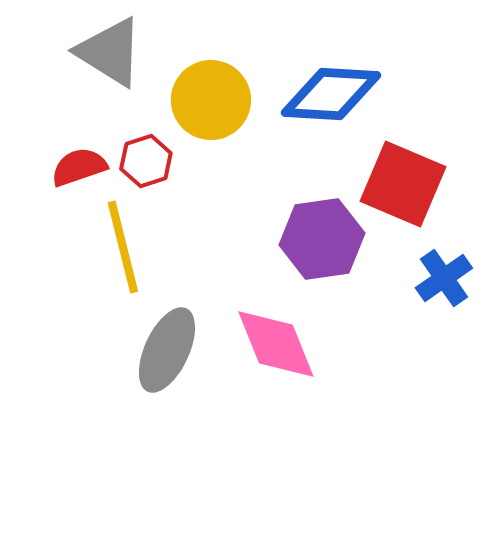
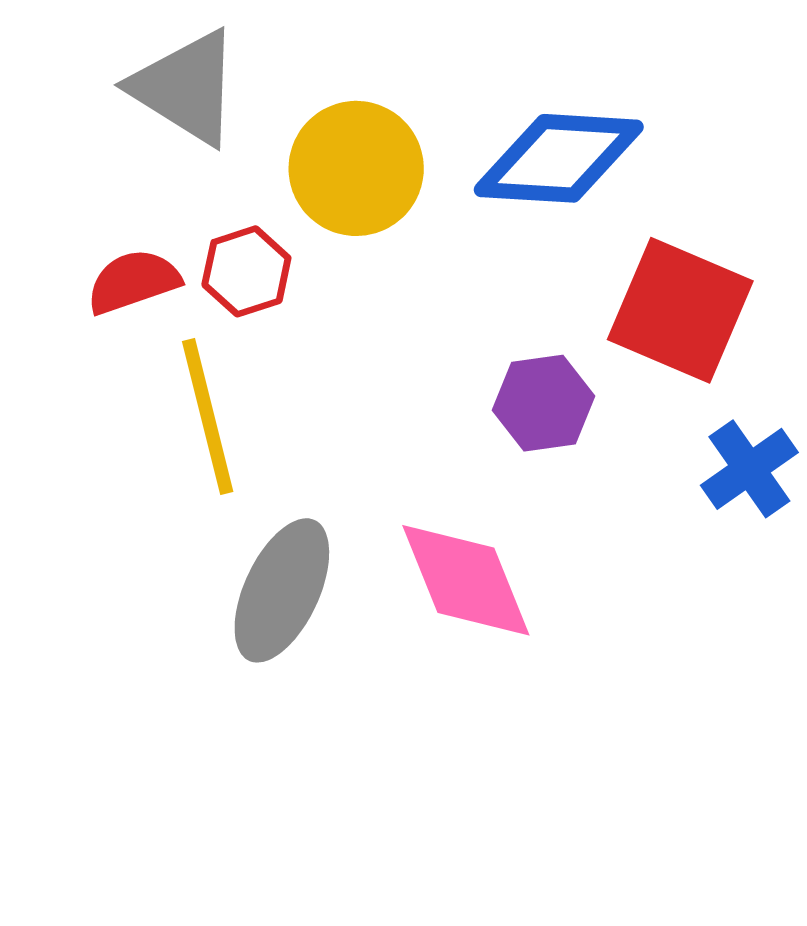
purple hexagon: (322, 239) -> (544, 403), size x0.7

